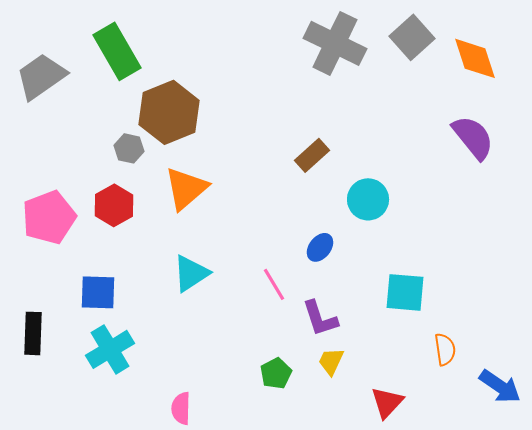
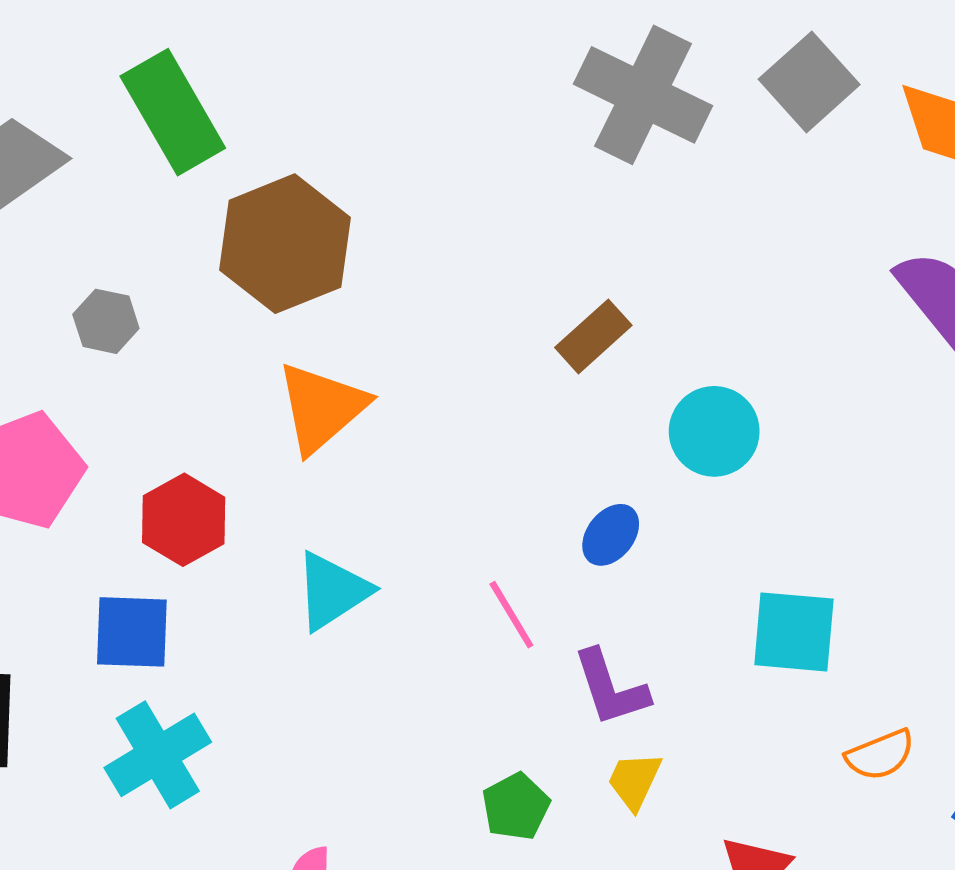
gray hexagon: (129, 148) -> (106, 321), moved
red hexagon: (114, 205) -> (184, 520), moved
orange semicircle: (445, 349) -> (880, 755), turned 76

